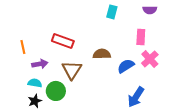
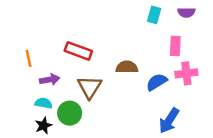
cyan rectangle: (112, 12) -> (154, 15), moved
pink cross: (150, 59) -> (186, 73), turned 36

